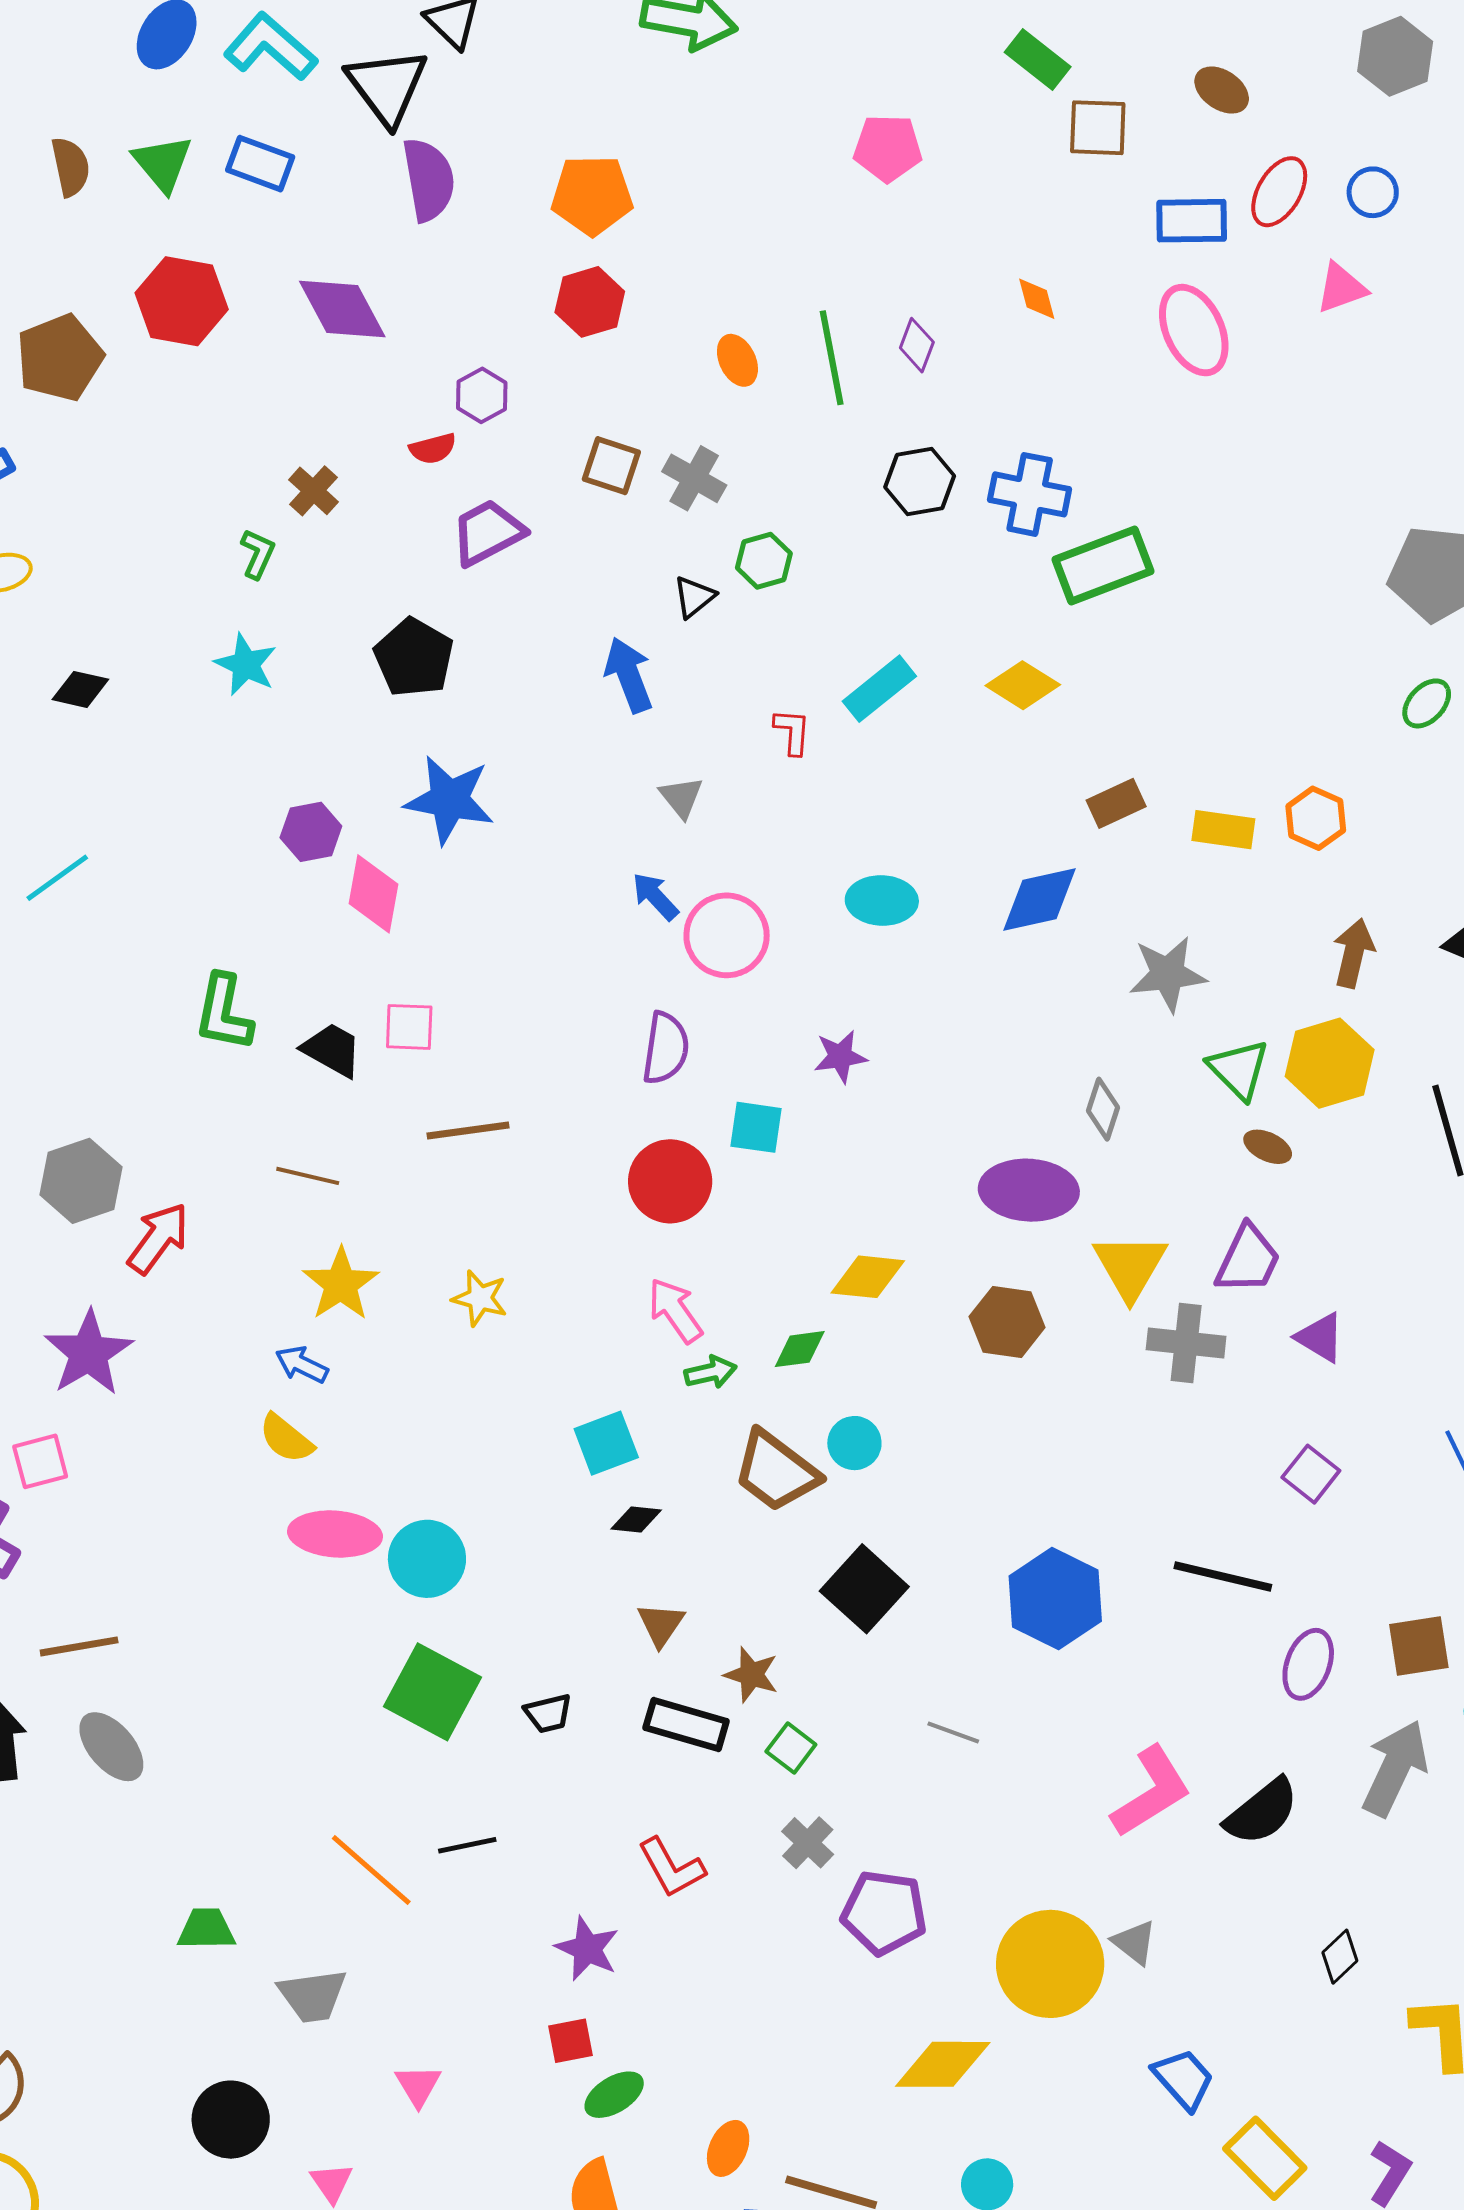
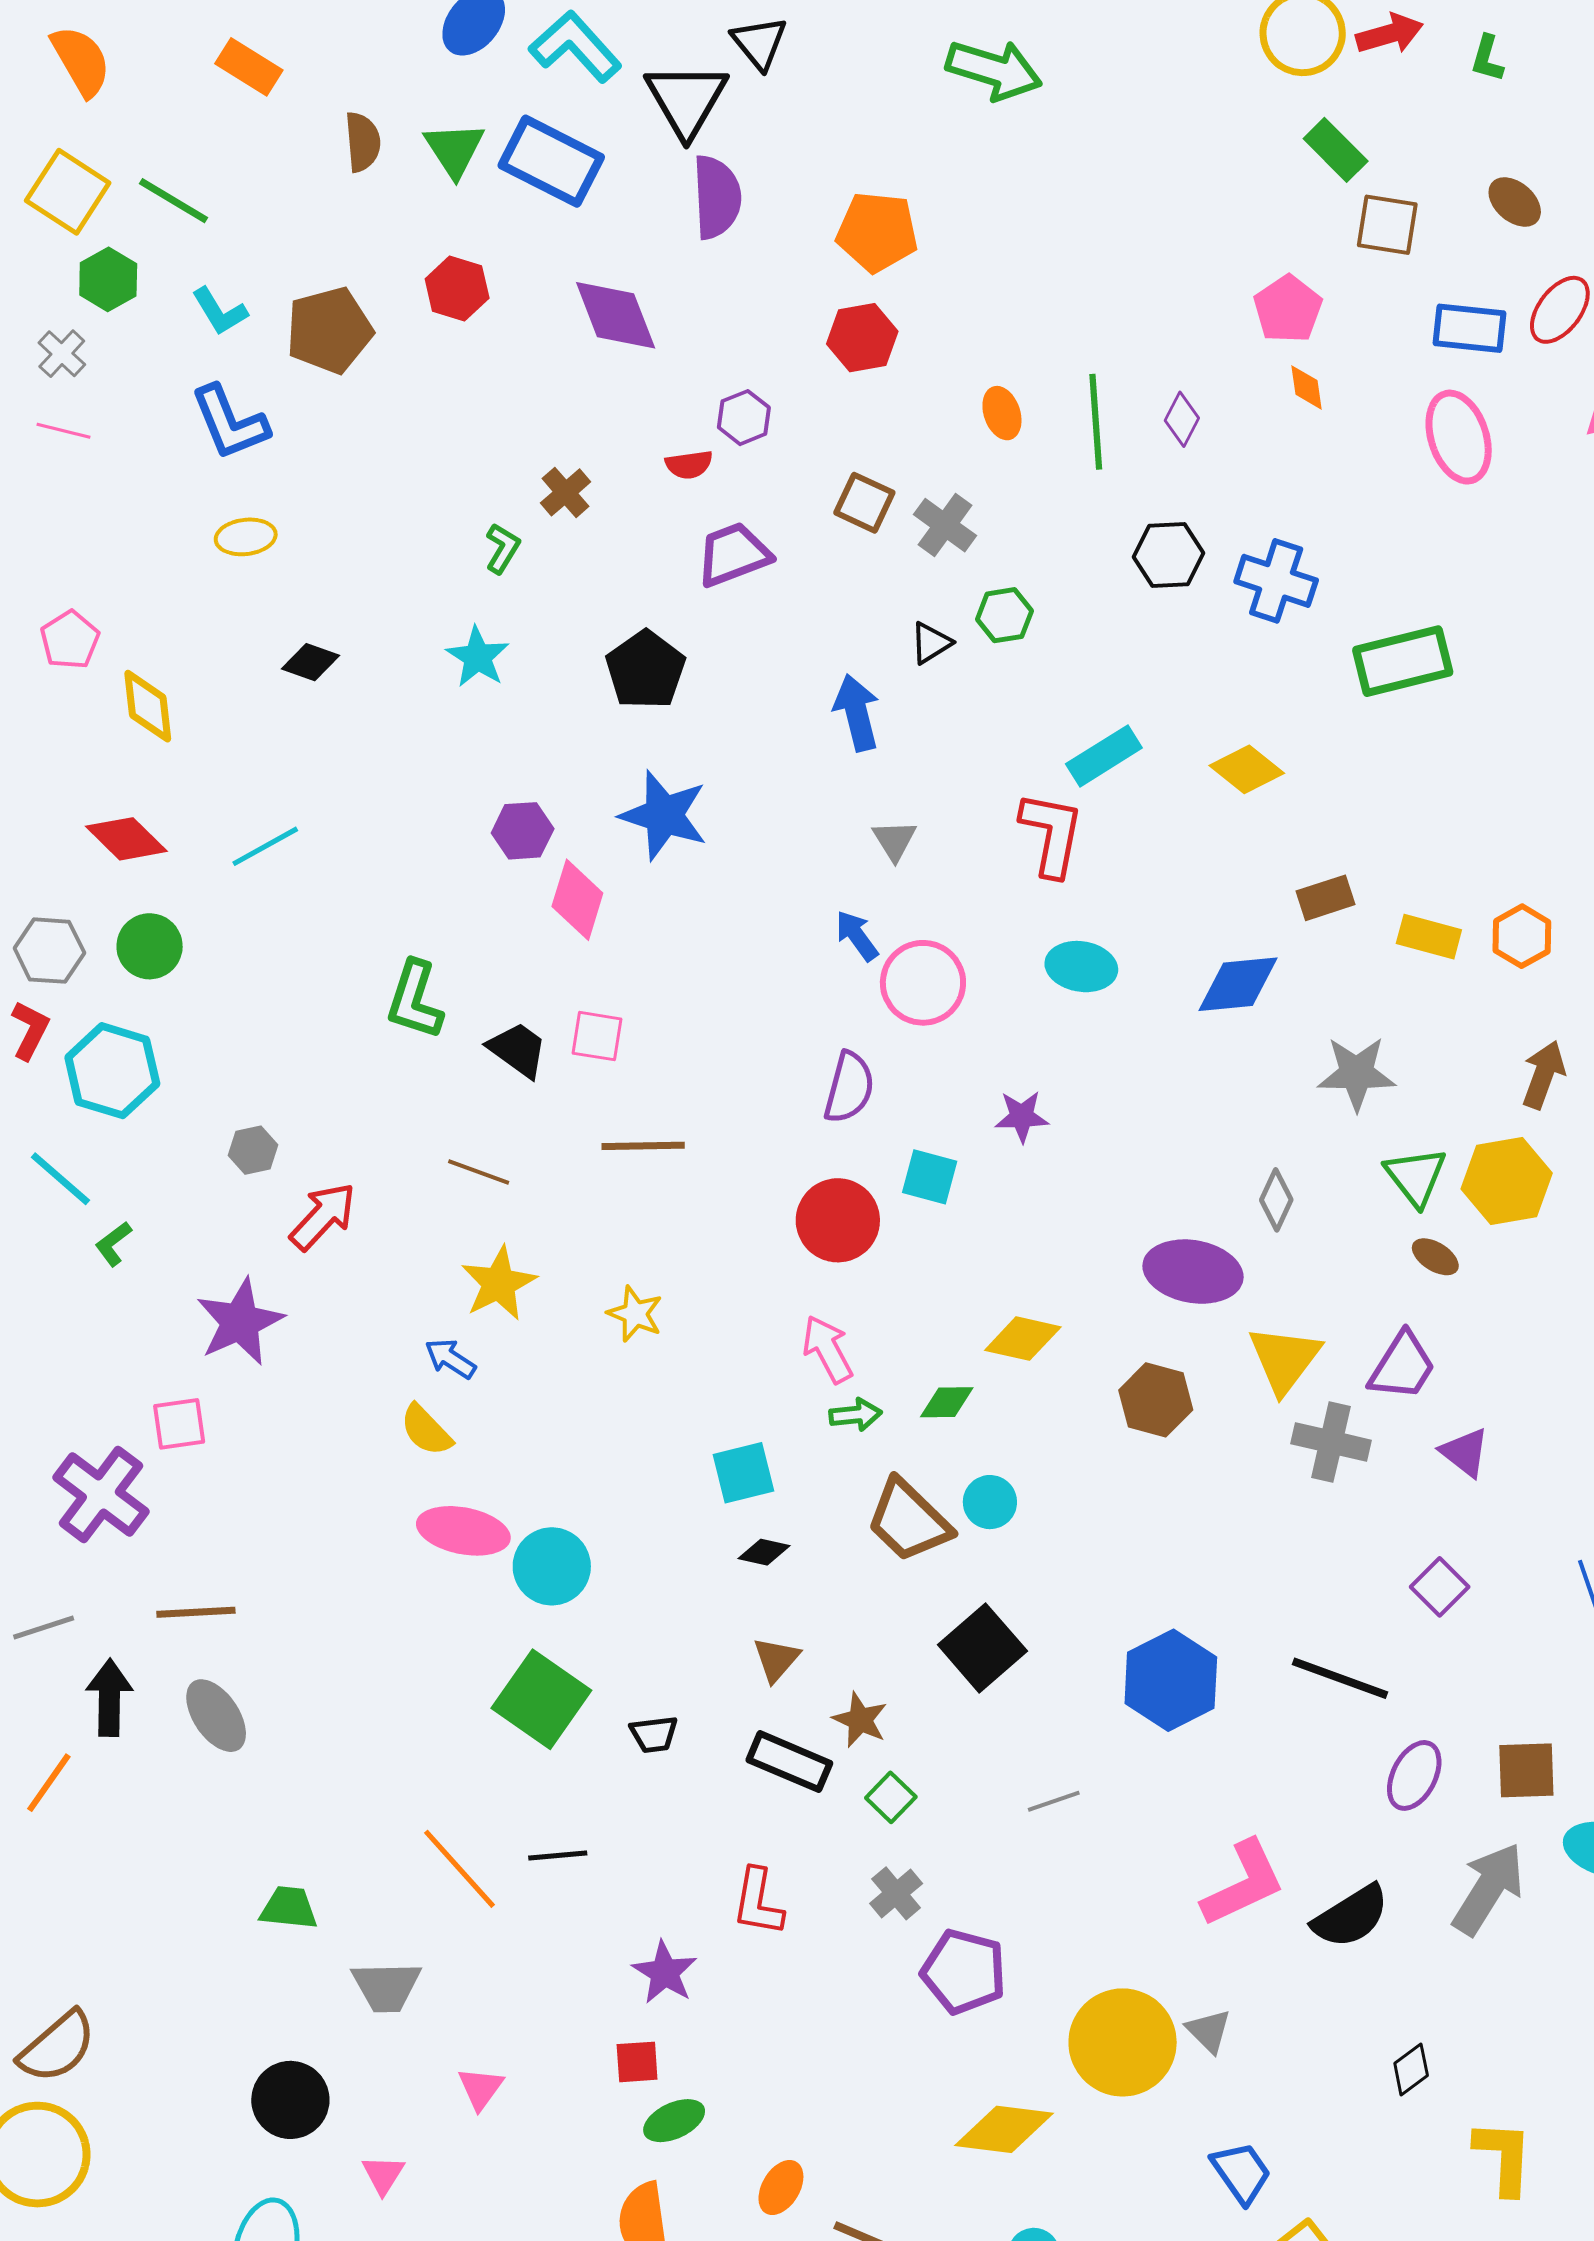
pink pentagon: (888, 148) -> (1288, 309), moved, turned 30
blue rectangle: (260, 164) -> (551, 161), size x1.5
red hexagon: (182, 301) -> (457, 289), size x0.7
green rectangle: (1103, 565) -> (1403, 661), moved
red L-shape: (792, 732) -> (1052, 834), moved, size x1.8
gray hexagon: (81, 1181) -> (253, 1150), size x0.6
gray line: (953, 1733) -> (1054, 1801), turned -46
red L-shape: (671, 1868) -> (758, 1902), turned 32

